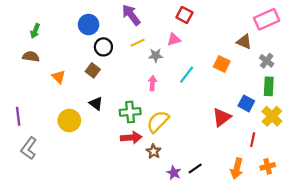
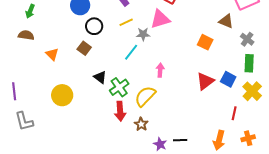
pink triangle: (174, 39) -> (160, 19), size x1.5
cyan line: (187, 75) -> (131, 52), moved
pink arrow: (152, 83) -> (160, 70), moved
black triangle: (96, 103) -> (100, 77), moved
green cross: (130, 112) -> (119, 87), turned -30
red triangle: (222, 117) -> (205, 81), moved
red arrow: (131, 138) -> (120, 111), turned 90
gray L-shape: (29, 148) -> (24, 121), turned -50
black line: (195, 168) -> (180, 140), turned 32

